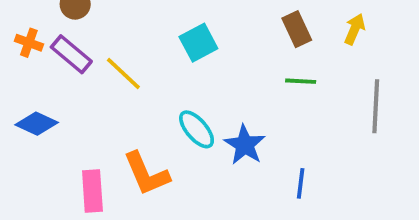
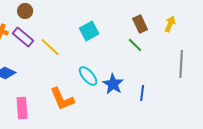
green line: (301, 81) -> (135, 45), moved, turned 42
blue line: (301, 183) -> (142, 93), moved
pink rectangle: (92, 191) -> (22, 108), moved

